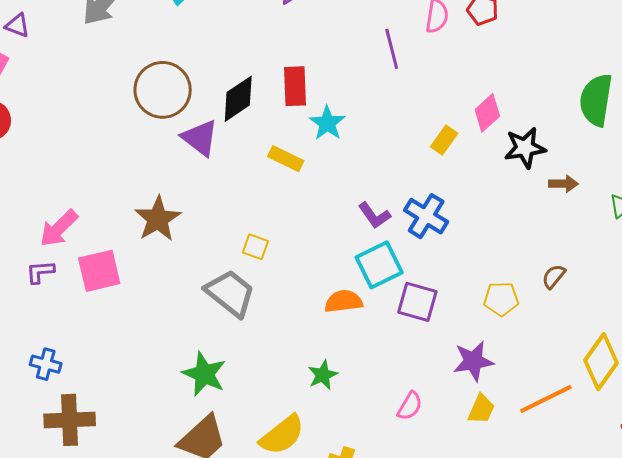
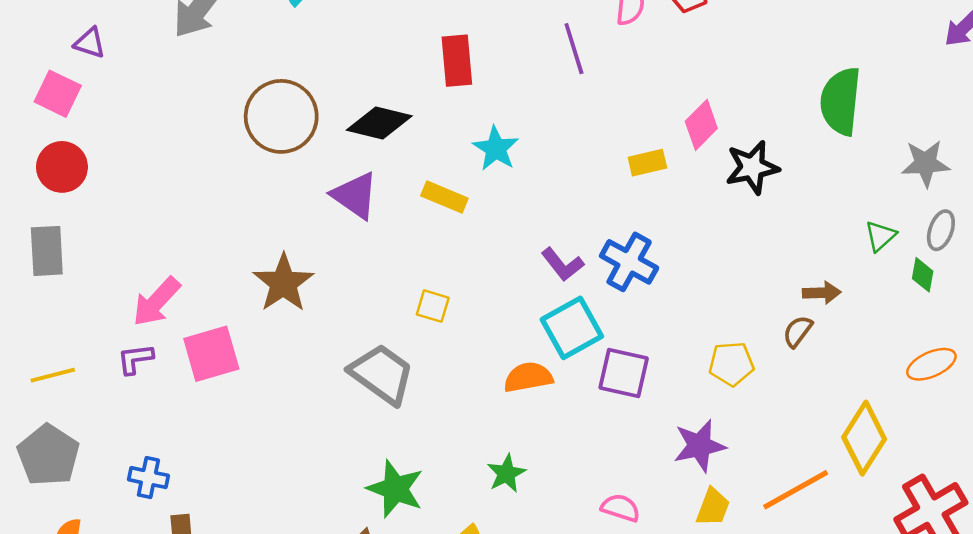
red rectangle: (295, 86) -> (457, 61), moved
black diamond: (238, 99) -> (379, 123), turned 51
purple triangle: (200, 138) -> (355, 195), moved
yellow rectangle: (444, 140) -> (647, 163), turned 44
brown arrow: (563, 184) -> (822, 293), moved
yellow square: (255, 247) -> (433, 306), moved
green star: (204, 374) -> (395, 489), moved
pink semicircle: (410, 406) -> (621, 508), turned -100

